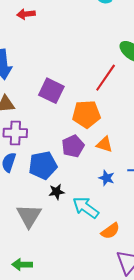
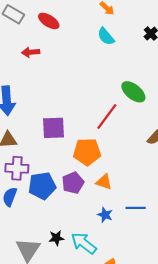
purple square: (51, 91) -> (53, 128), turned -30
blue pentagon: (43, 165) -> (42, 186), moved
black star: (57, 192) -> (56, 238), moved

